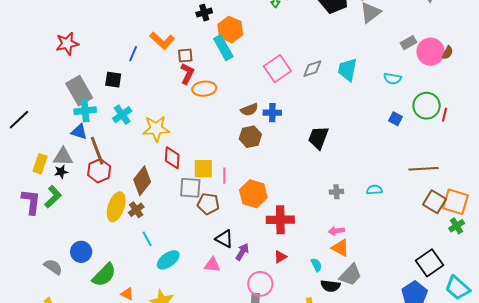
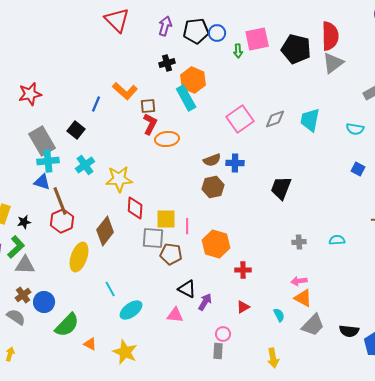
black square: (113, 80) -> (76, 130), turned 30
gray triangle: (63, 157) -> (25, 265), moved
brown cross: (136, 210) -> (23, 295), moved
red cross: (280, 220) -> (243, 270), size x0.6
pink circle: (260, 284) -> (223, 334), size x0.6
black semicircle: (330, 286) -> (349, 331), moved

